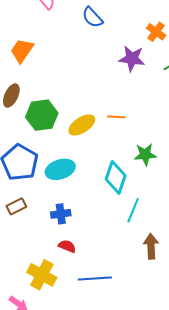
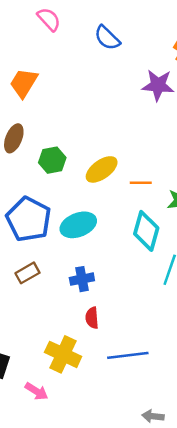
green hexagon: (42, 115) -> (52, 160), size x0.7
orange line: (116, 117) -> (141, 183), moved
red semicircle: (67, 246) -> (92, 318), turned -114

